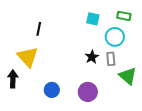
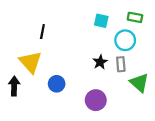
blue circle: (52, 90) -> (57, 84), moved

